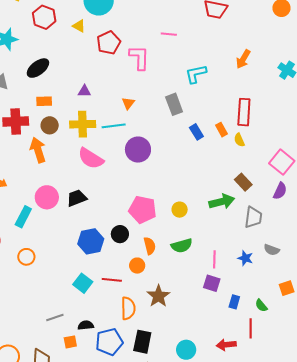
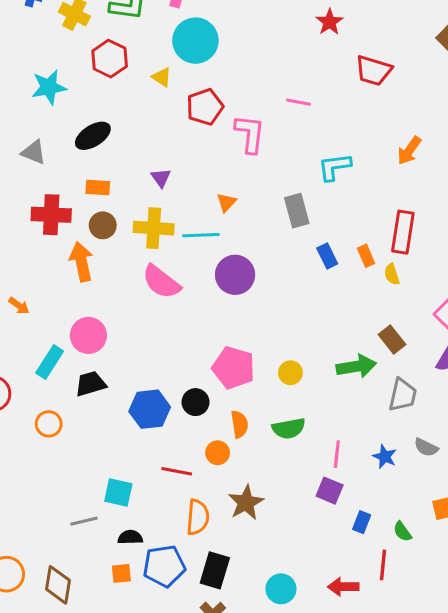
purple triangle: (84, 91) -> (161, 178), turned 48
black trapezoid: (77, 198) -> (91, 384), moved
cyan square: (83, 283) -> (118, 492), moved, turned -30
orange square: (70, 342) -> (121, 573), moved

